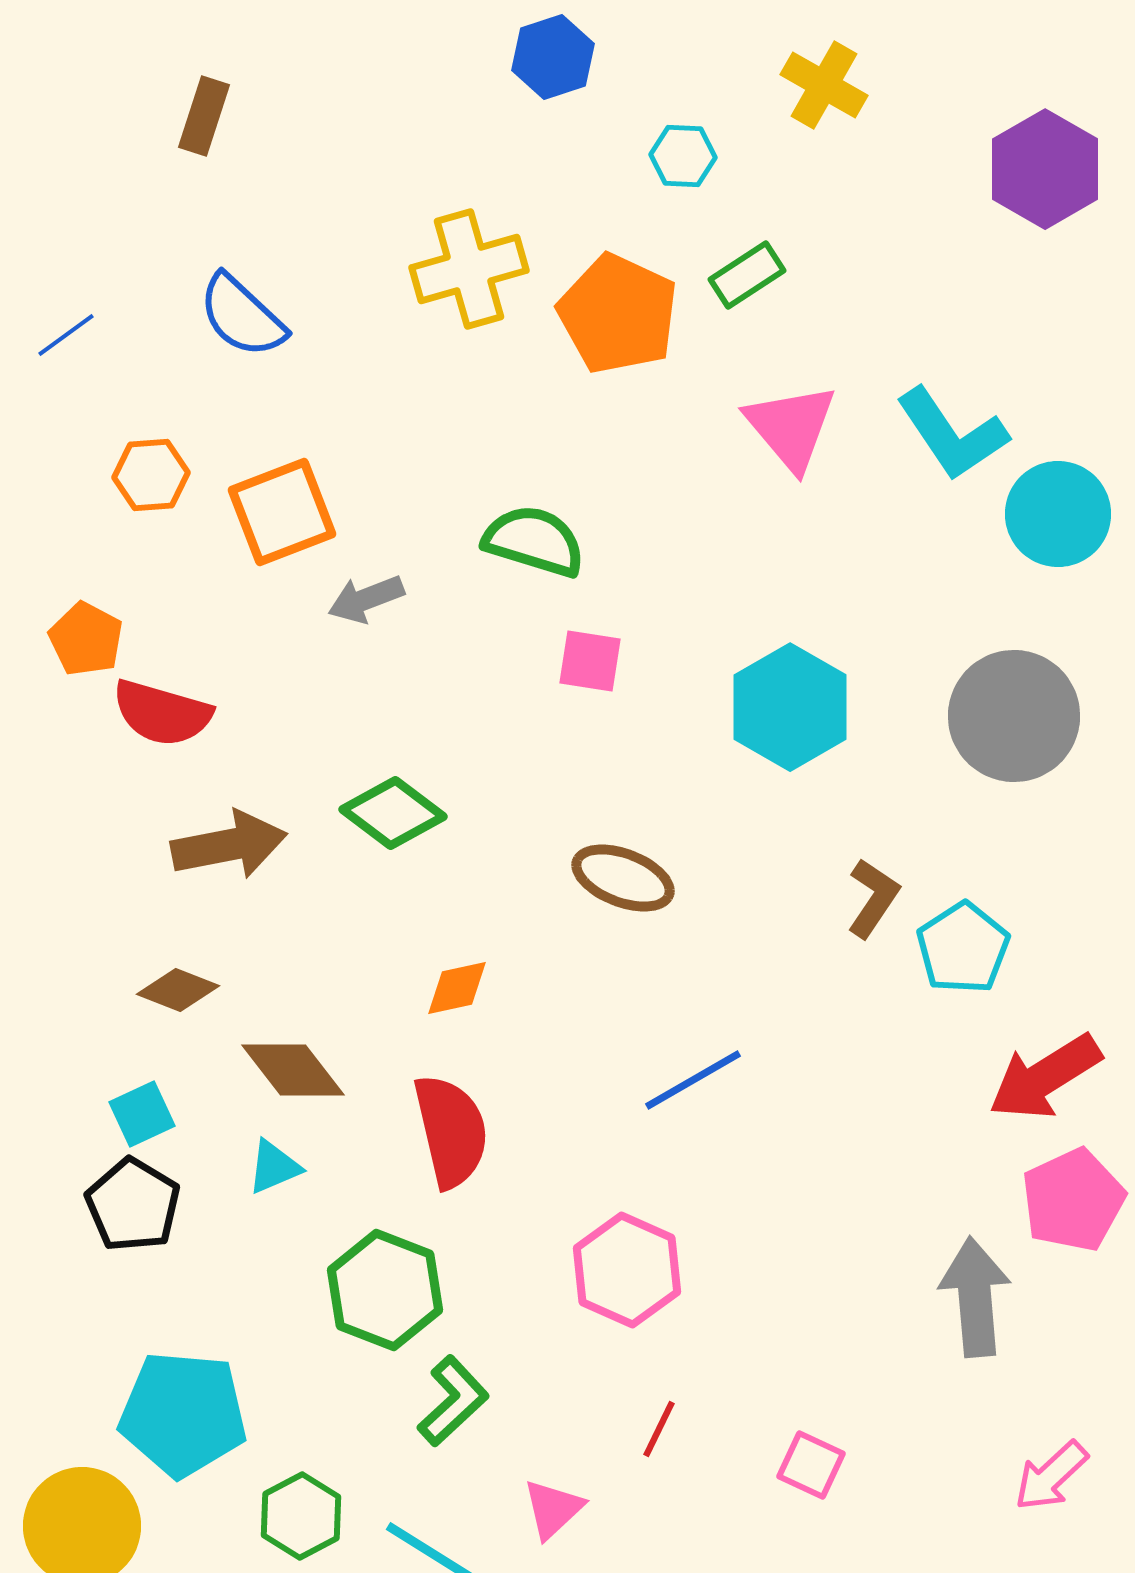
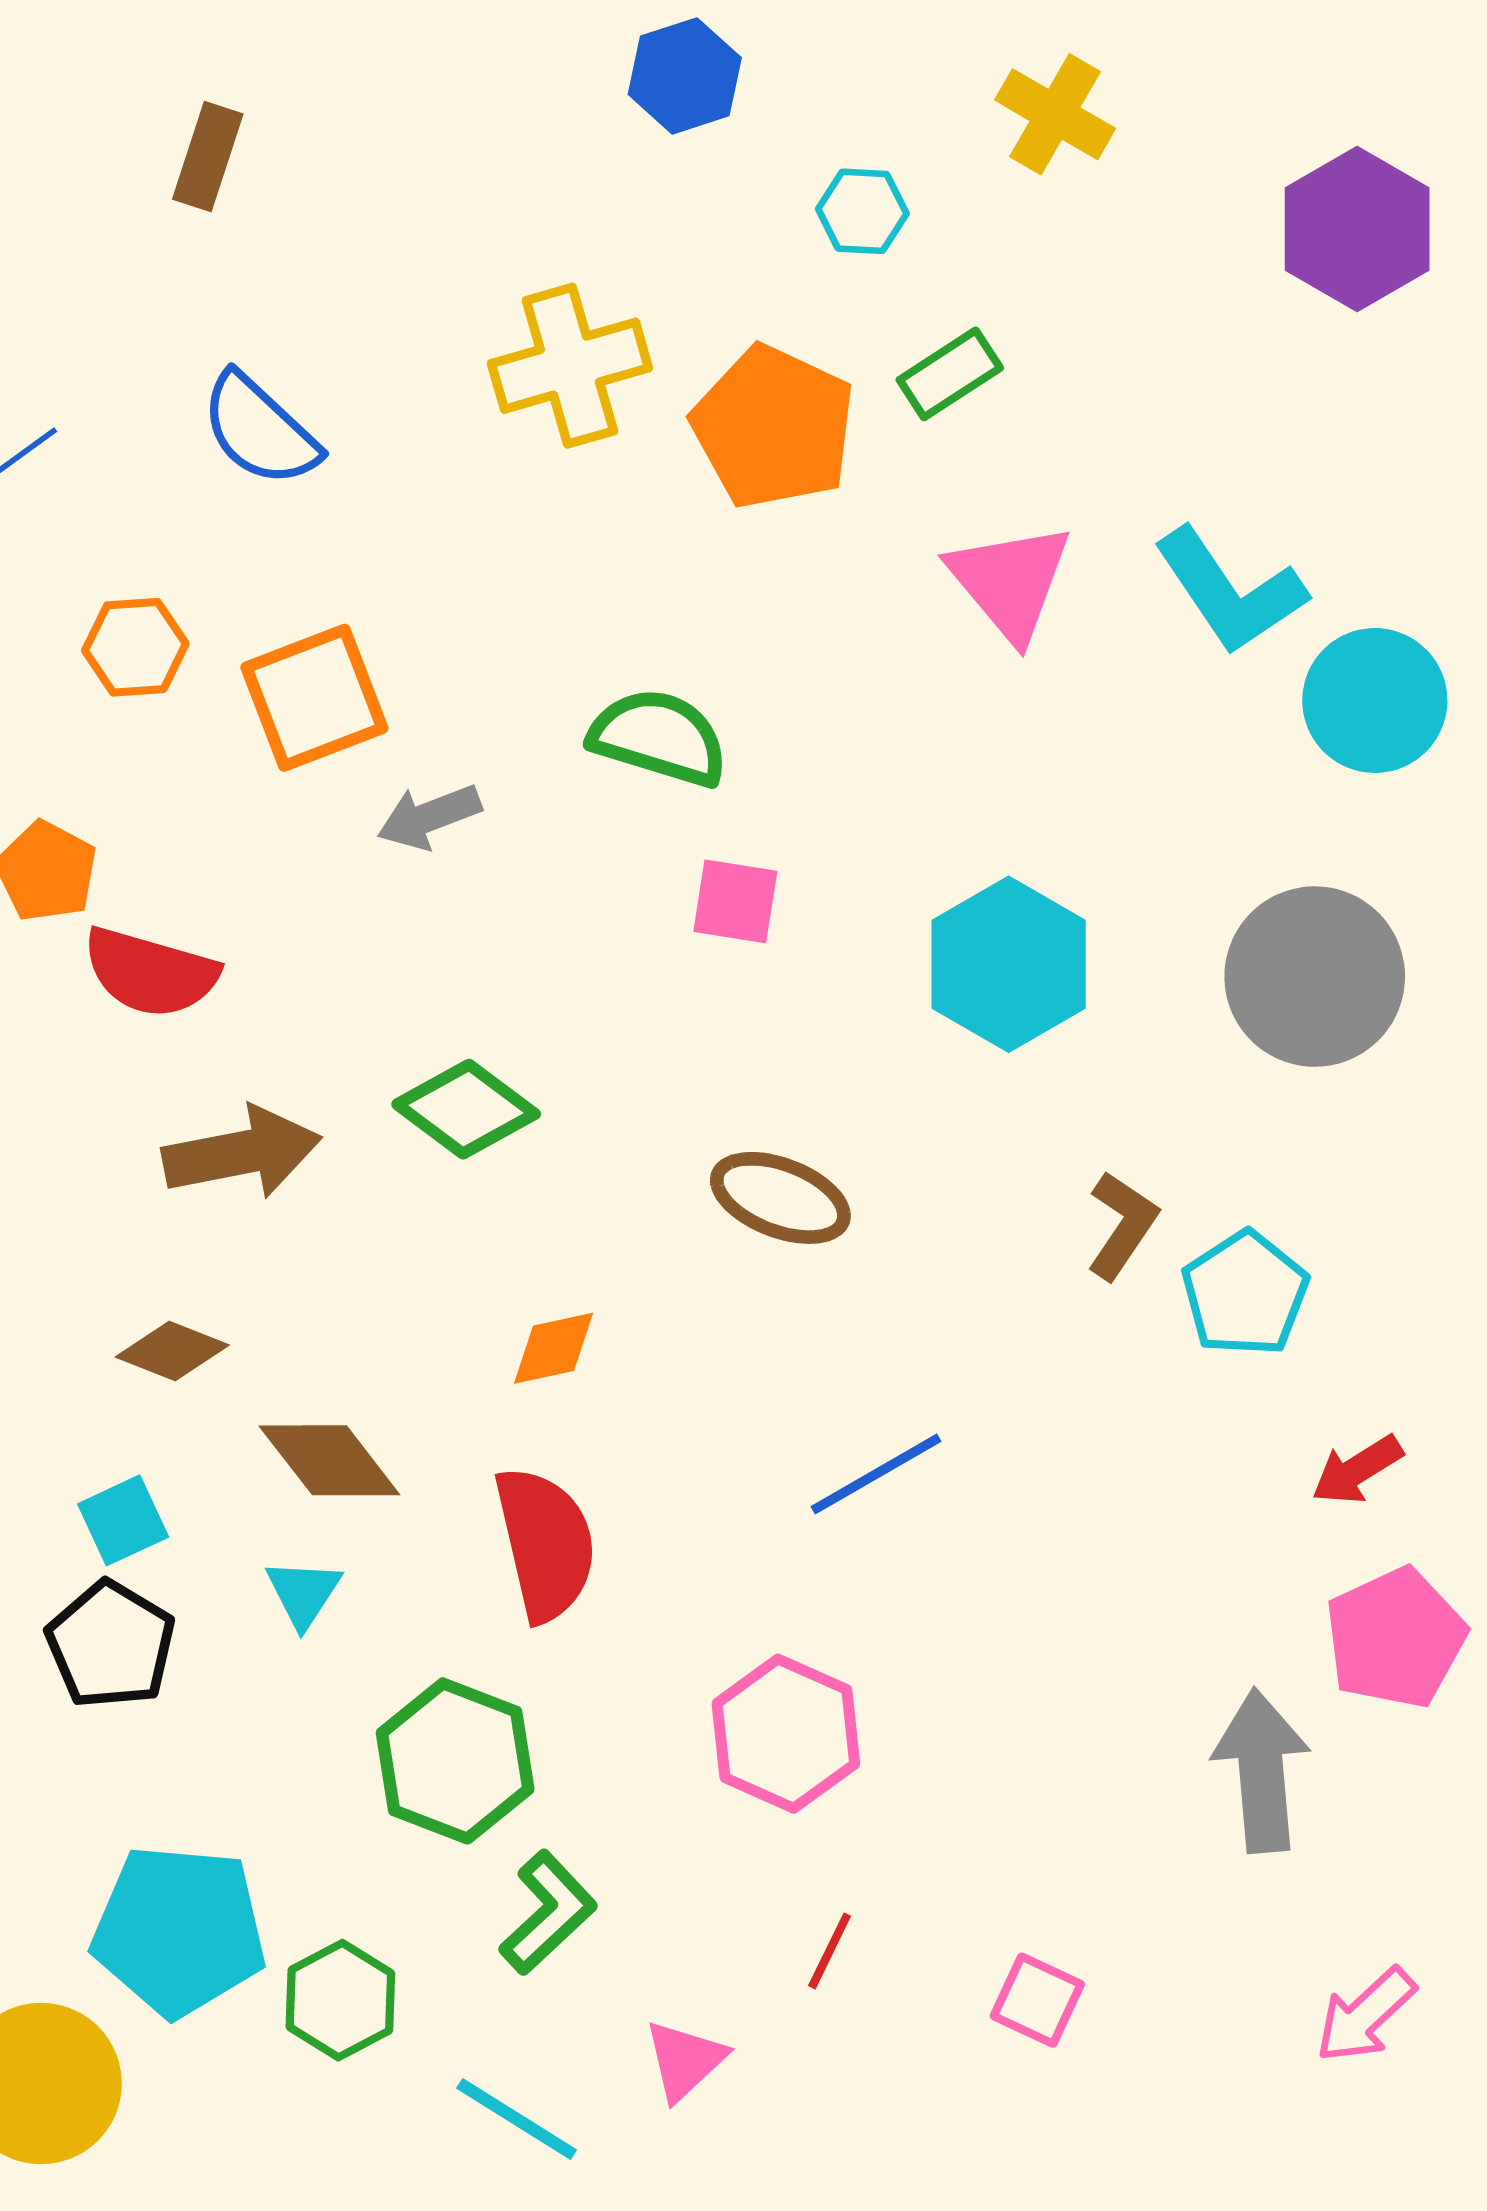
red arrow: (1045, 1077) -> (1357, 1470), size x0.6
cyan triangle: (274, 1167) -> (303, 1593), turned -34
green hexagon: (301, 1516) -> (340, 2000), moved

